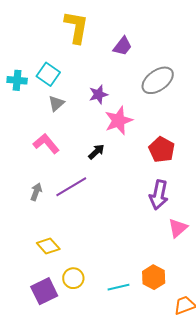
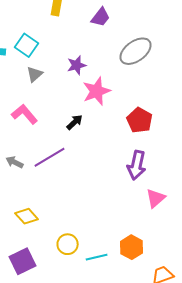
gray arrow: (36, 192) -> (15, 162), turned -84
yellow circle: (73, 278) -> (68, 244), moved

